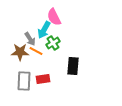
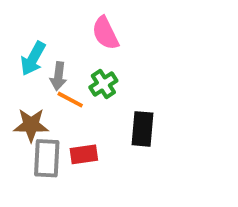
cyan arrow: (44, 30) -> (33, 59), moved
gray arrow: (30, 39) -> (58, 76), turned 40
brown star: (20, 52) -> (31, 125), moved

